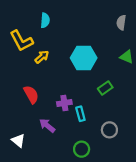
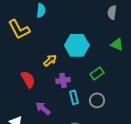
yellow arrow: (42, 57) -> (50, 60), moved
purple cross: (64, 103) -> (63, 80), moved
gray circle: (109, 130) -> (97, 100), moved

